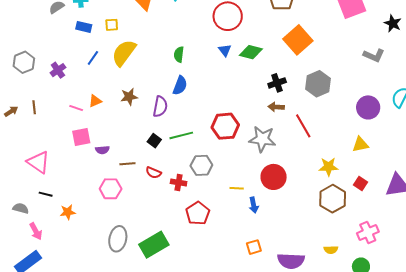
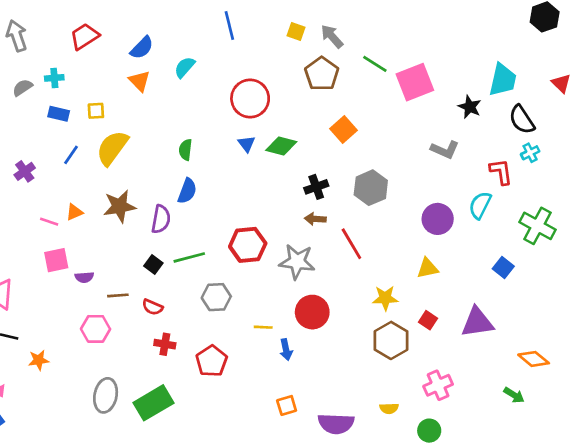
orange square: (298, 40) -> (344, 129), size x0.7
brown star: (129, 97) -> (120, 206), size x1.4
red cross: (179, 182) -> (165, 344), moved

